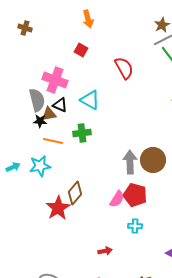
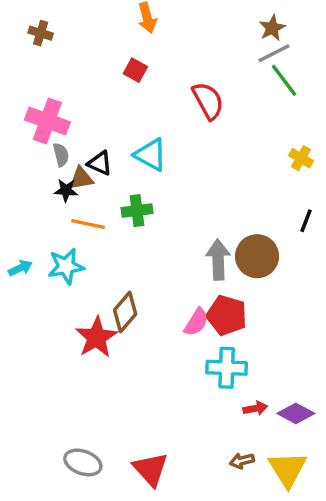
pink cross: (55, 80) -> (47, 121), moved
gray semicircle: (37, 100) -> (61, 155), size x0.6
cyan cross: (135, 226) -> (227, 368), size x1.6
red arrow: (105, 251) -> (255, 408), moved

